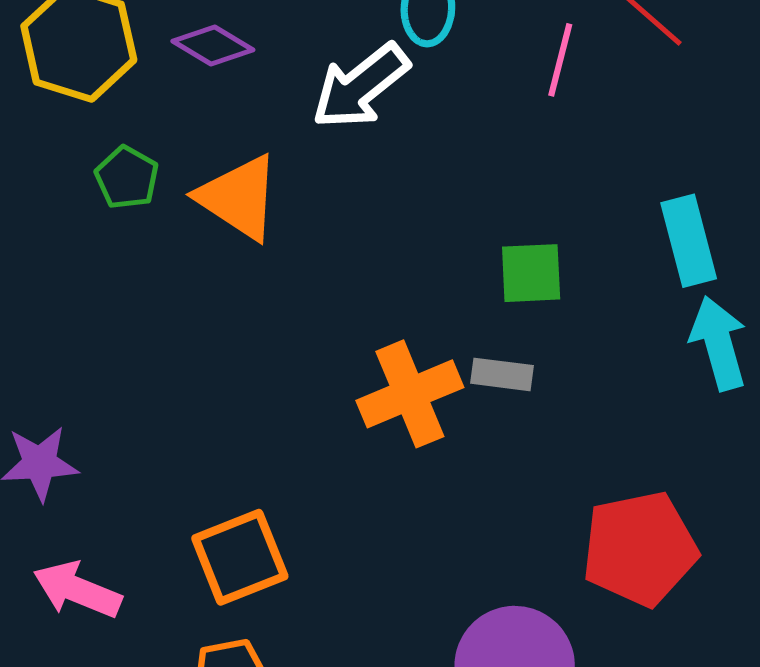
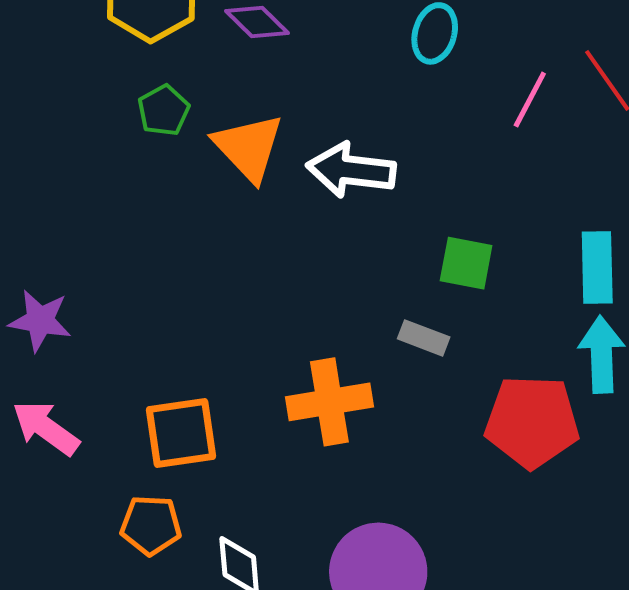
white arrow: (360, 86) -> (351, 170), moved, turned 32
orange cross: (410, 394) -> (329, 402), moved
red pentagon: (640, 549) -> (532, 422), moved

